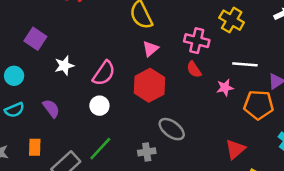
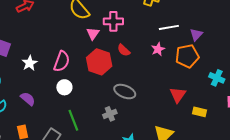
pink cross: (197, 41) -> (113, 21), moved
red semicircle: (194, 69) -> (124, 50), moved
green line: (100, 149) -> (73, 120), turned -50

